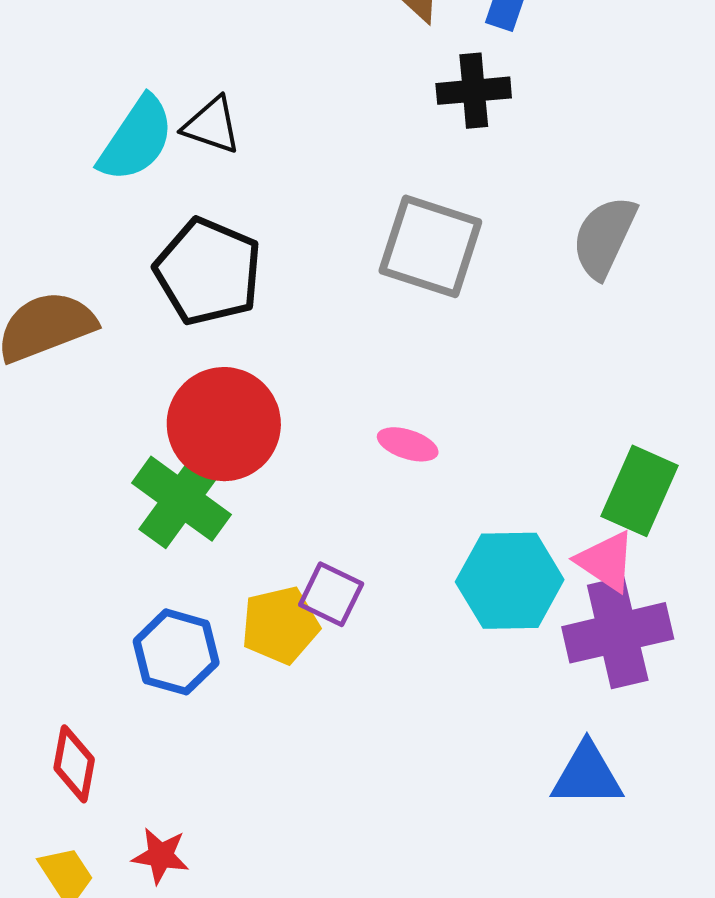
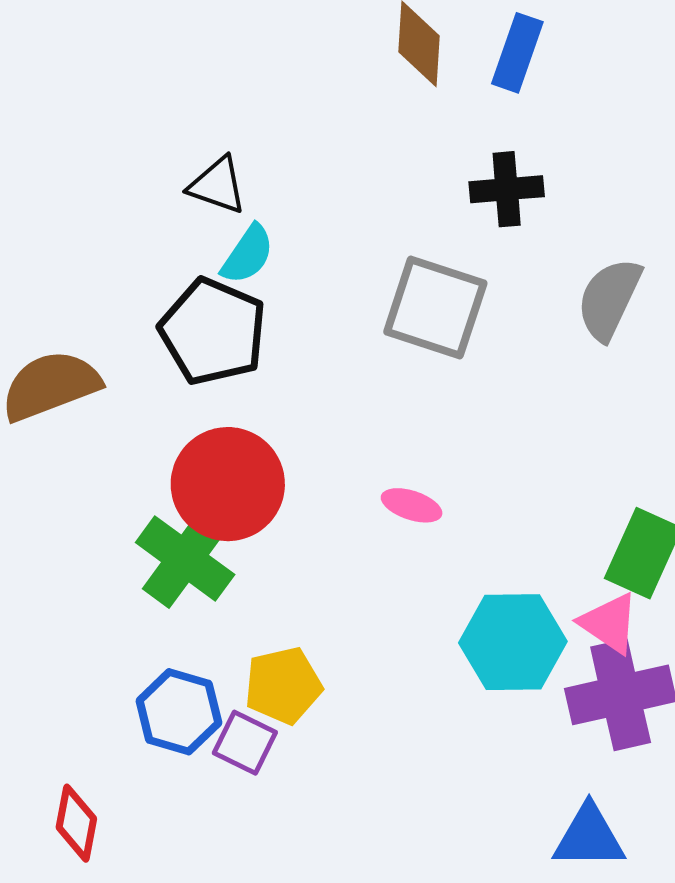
black cross: (474, 91) -> (507, 189), moved
cyan semicircle: (136, 139) -> (248, 254), moved, size x0.7
purple square: (331, 594) -> (245, 743), moved

